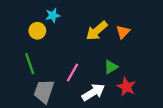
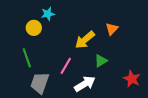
yellow arrow: (97, 31) -> (85, 40), moved
red star: (126, 87) -> (132, 79), moved

